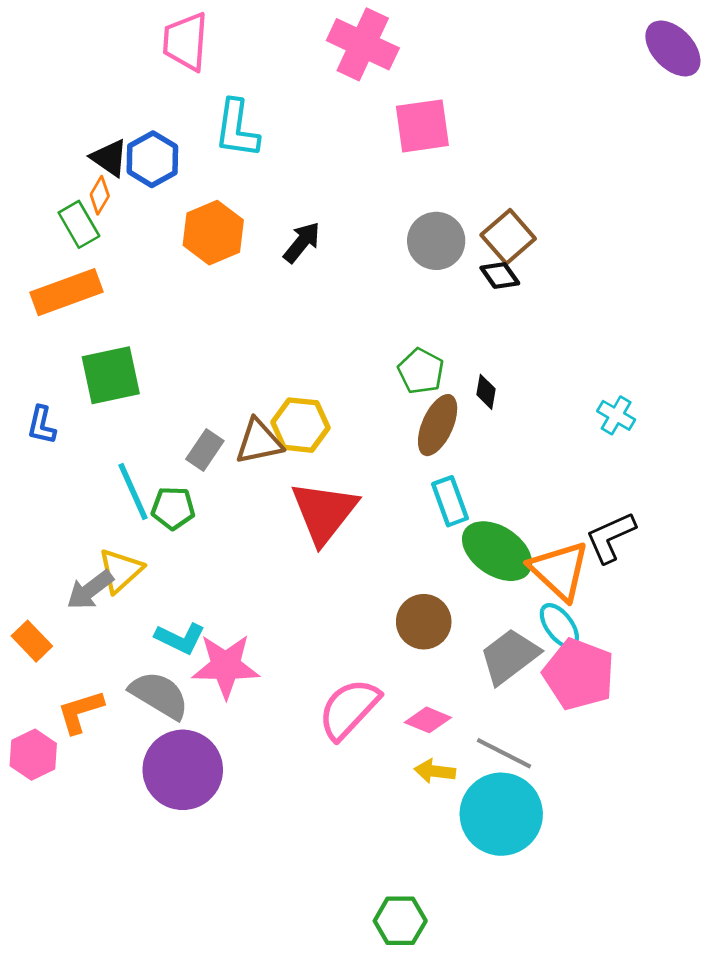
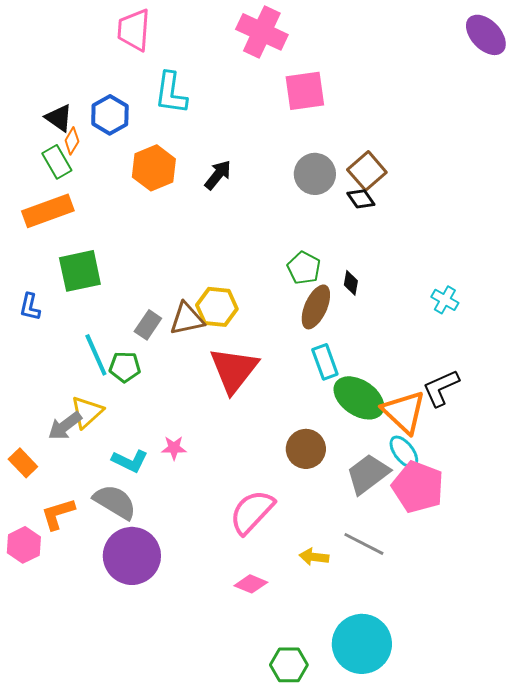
black triangle: (109, 158) -> (59, 118), moved
pink star: (226, 666) -> (174, 448), moved, size x0.5
pink diamond: (428, 720) -> (251, 584), moved
cyan circle: (501, 814) -> (362, 644), moved

